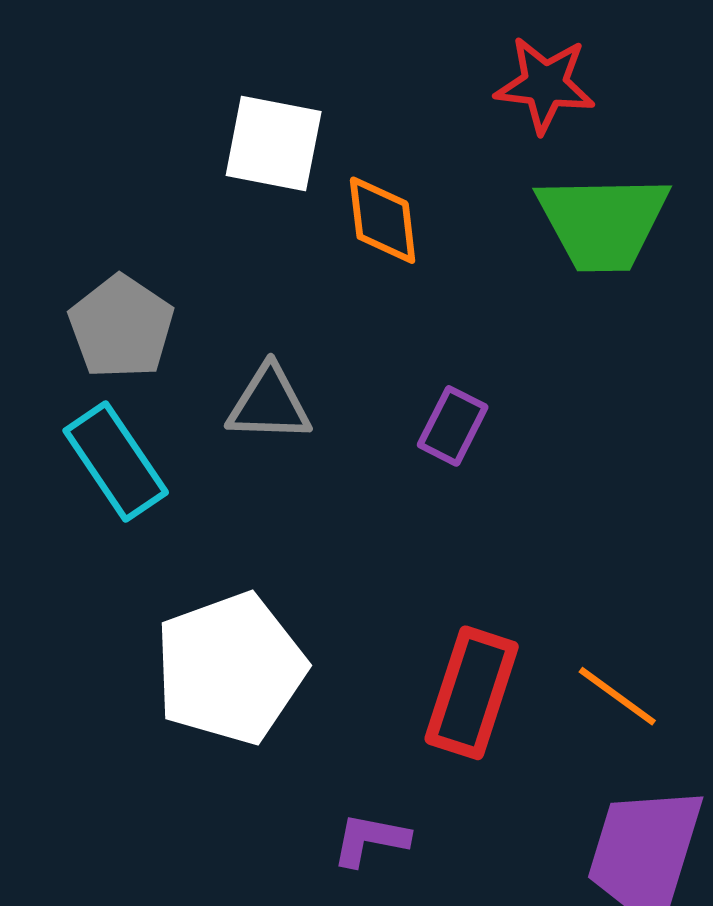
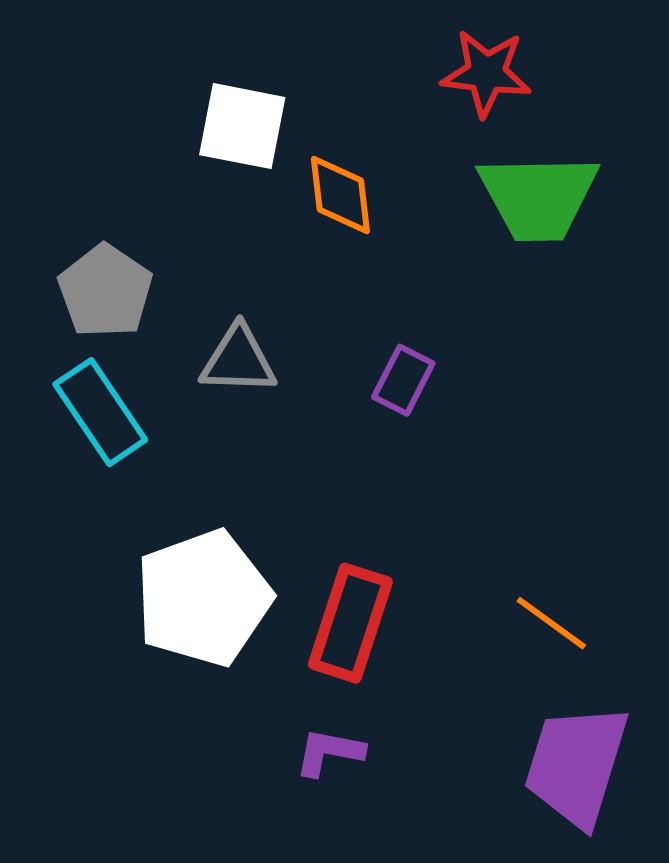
red rectangle: (472, 693) -> (350, 623), moved

